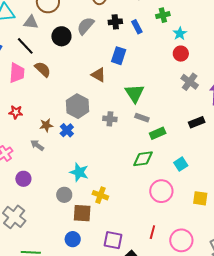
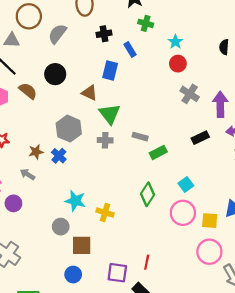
green cross: (163, 15) -> (146, 23), moved, turned 32
gray semicircle: (86, 26) -> (57, 34), moved
blue rectangle: (137, 27) -> (130, 49), moved
black circle: (61, 36) -> (55, 74), moved
green triangle: (135, 93) -> (110, 114), moved
green diamond: (143, 159) -> (148, 194), moved, turned -45
purple circle: (23, 179) -> (13, 203), moved
pink circle: (161, 191) -> (183, 213), moved
yellow cross: (100, 195) -> (105, 212), moved
red line: (152, 232) -> (147, 262), moved
pink circle: (181, 240) -> (209, 252), moved

